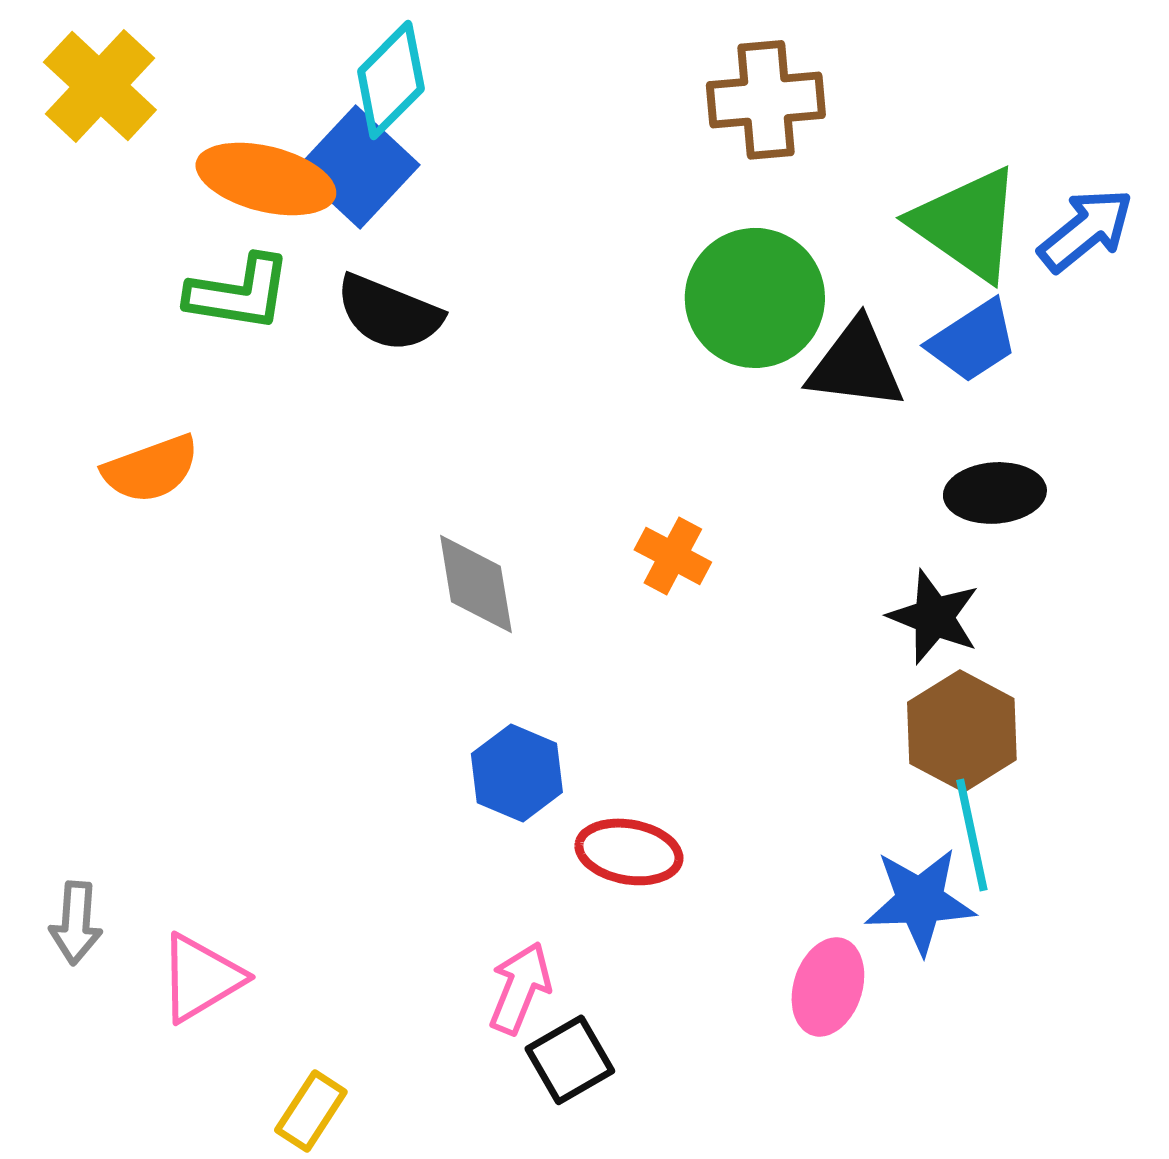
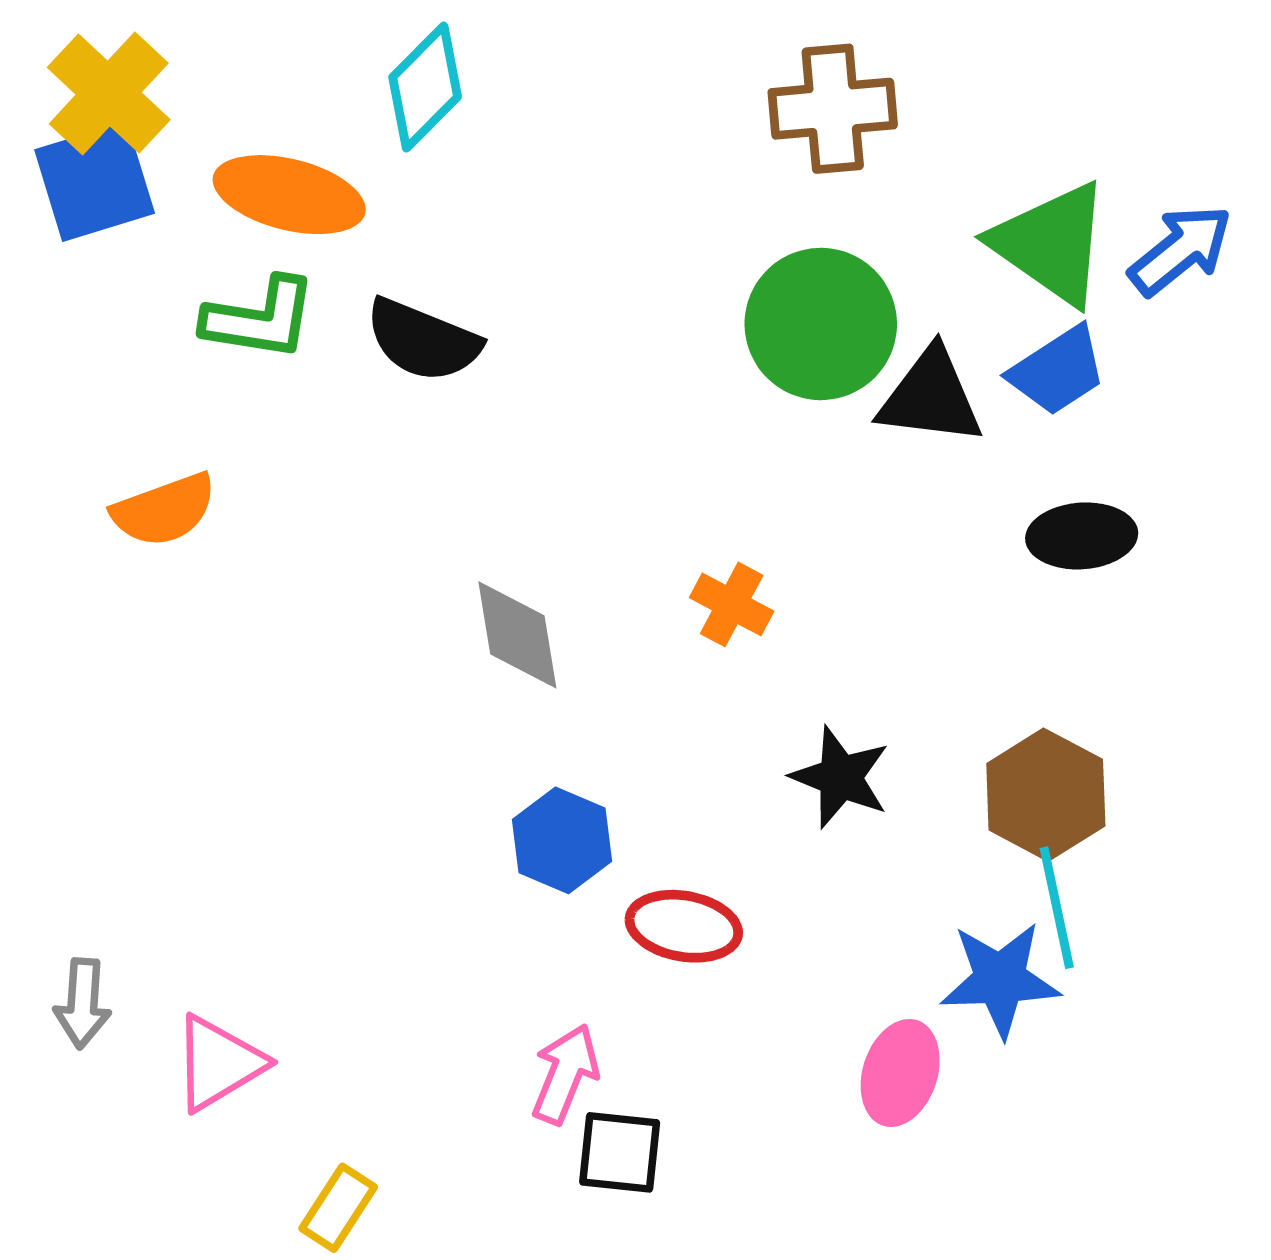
blue square: (358, 167) -> (95, 182), moved, turned 30
black star: (934, 617) -> (840, 777), moved
black square: (570, 1060) -> (620, 1152), turned 36

